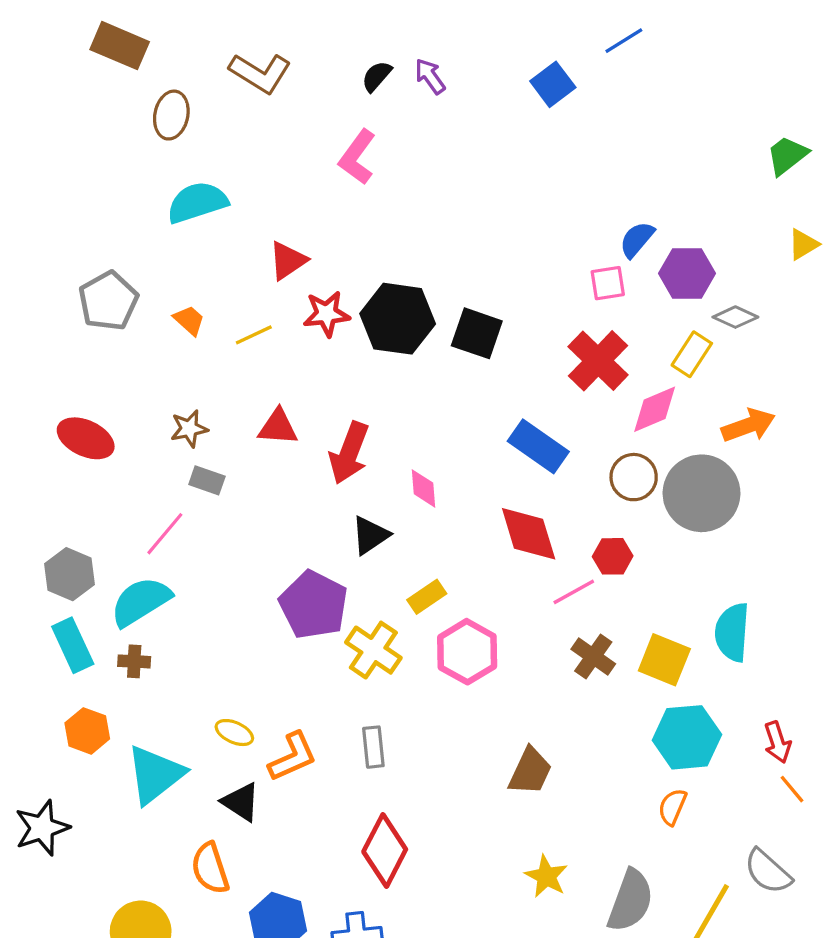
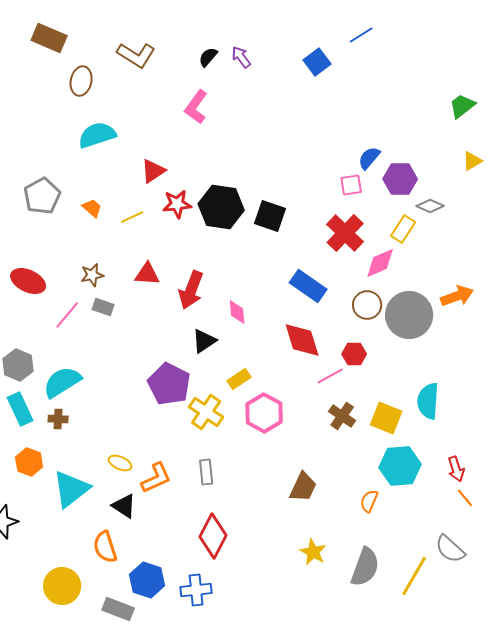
orange arrow: (748, 425) -> (457, 296), moved
pink line: (165, 534) -> (67, 315), moved
orange semicircle: (672, 807) -> (369, 501), moved

